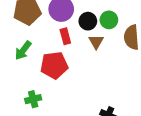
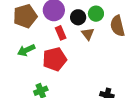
green arrow: (23, 50) -> (26, 50), turned 36

